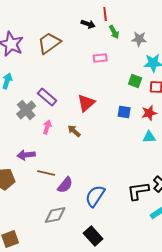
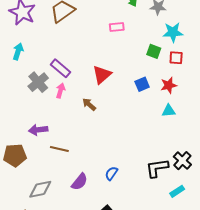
blue square: (124, 112) -> (142, 84), turned -32
pink arrow: (47, 127) -> (60, 91), moved
purple semicircle: (65, 185) -> (80, 182), moved
blue semicircle: (95, 196) -> (111, 173), size x0.6
gray diamond: (55, 215) -> (40, 189), moved

